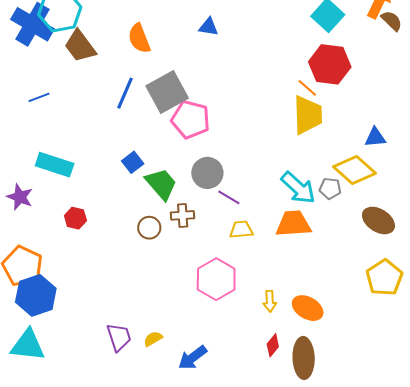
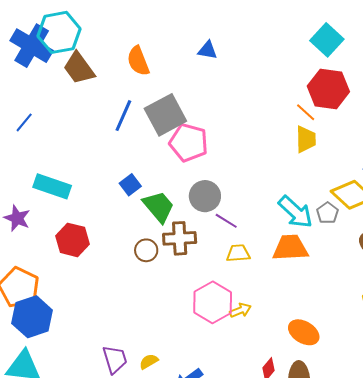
blue line: (39, 97) -> (24, 122), moved, turned -30
yellow trapezoid: (308, 115) -> (306, 139), size x0.7
gray pentagon: (330, 188) -> (327, 213), turned 30
brown cross: (183, 215) -> (180, 238), size x1.4
red hexagon: (75, 218) -> (72, 240), size x1.5
yellow arrow: (270, 301) -> (240, 310), moved, turned -110

